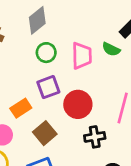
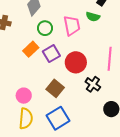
orange rectangle: (21, 108) -> (31, 49), moved
black cross: (95, 137) -> (93, 84), turned -35

